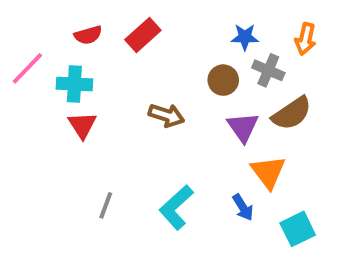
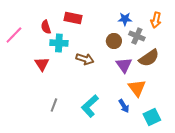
red semicircle: (88, 35) -> (46, 27), moved, turned 88
red rectangle: (143, 35) -> (73, 18), turned 54
cyan cross: (74, 84) -> (59, 43), moved

